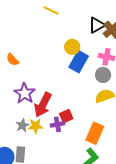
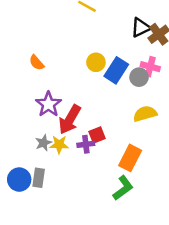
yellow circle: (72, 47) -> (96, 62), moved
gray circle: (103, 75) -> (139, 77), moved

